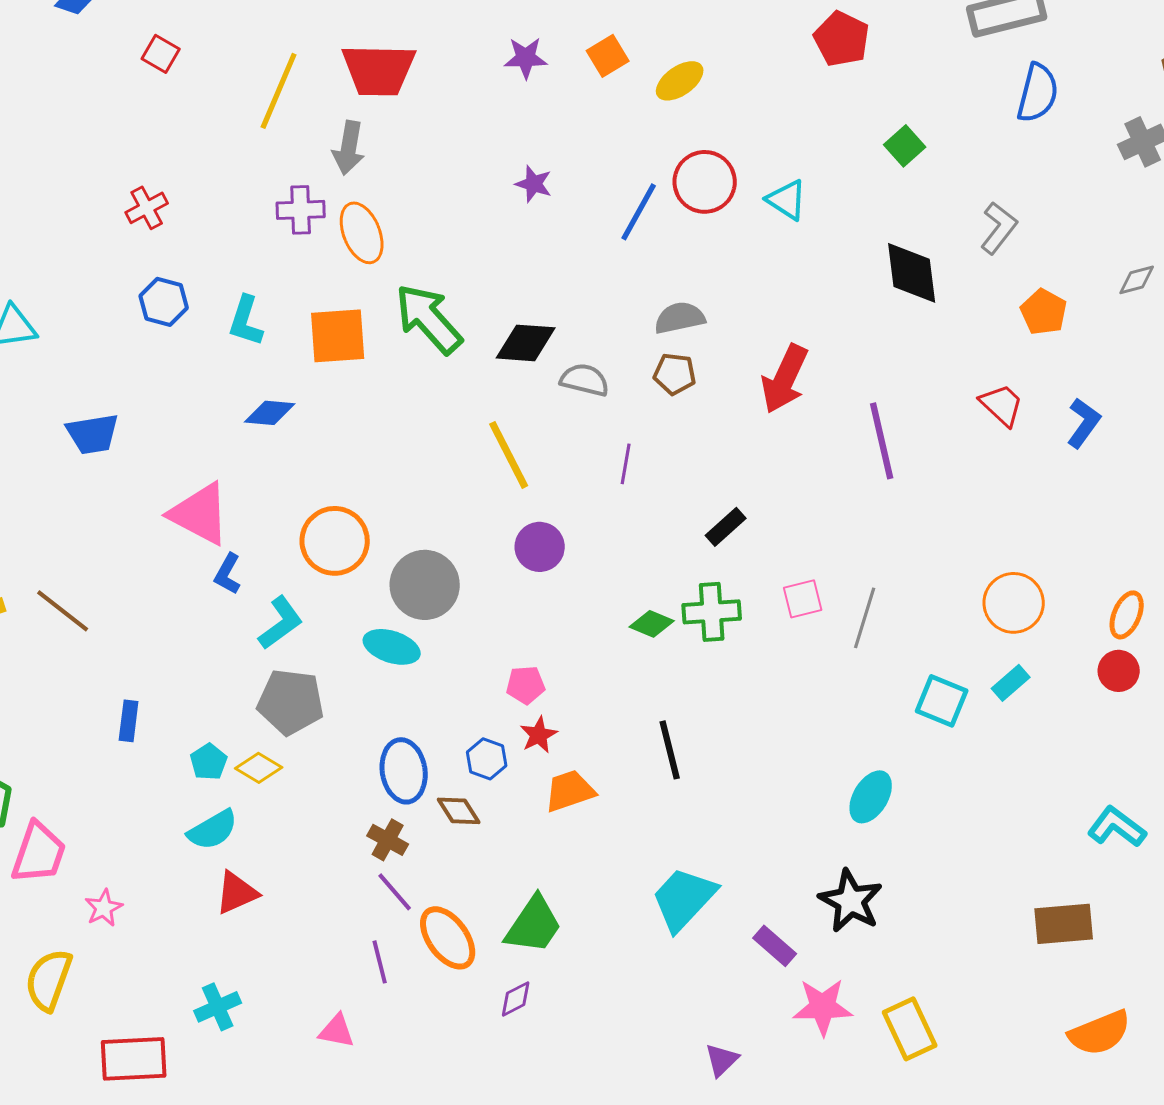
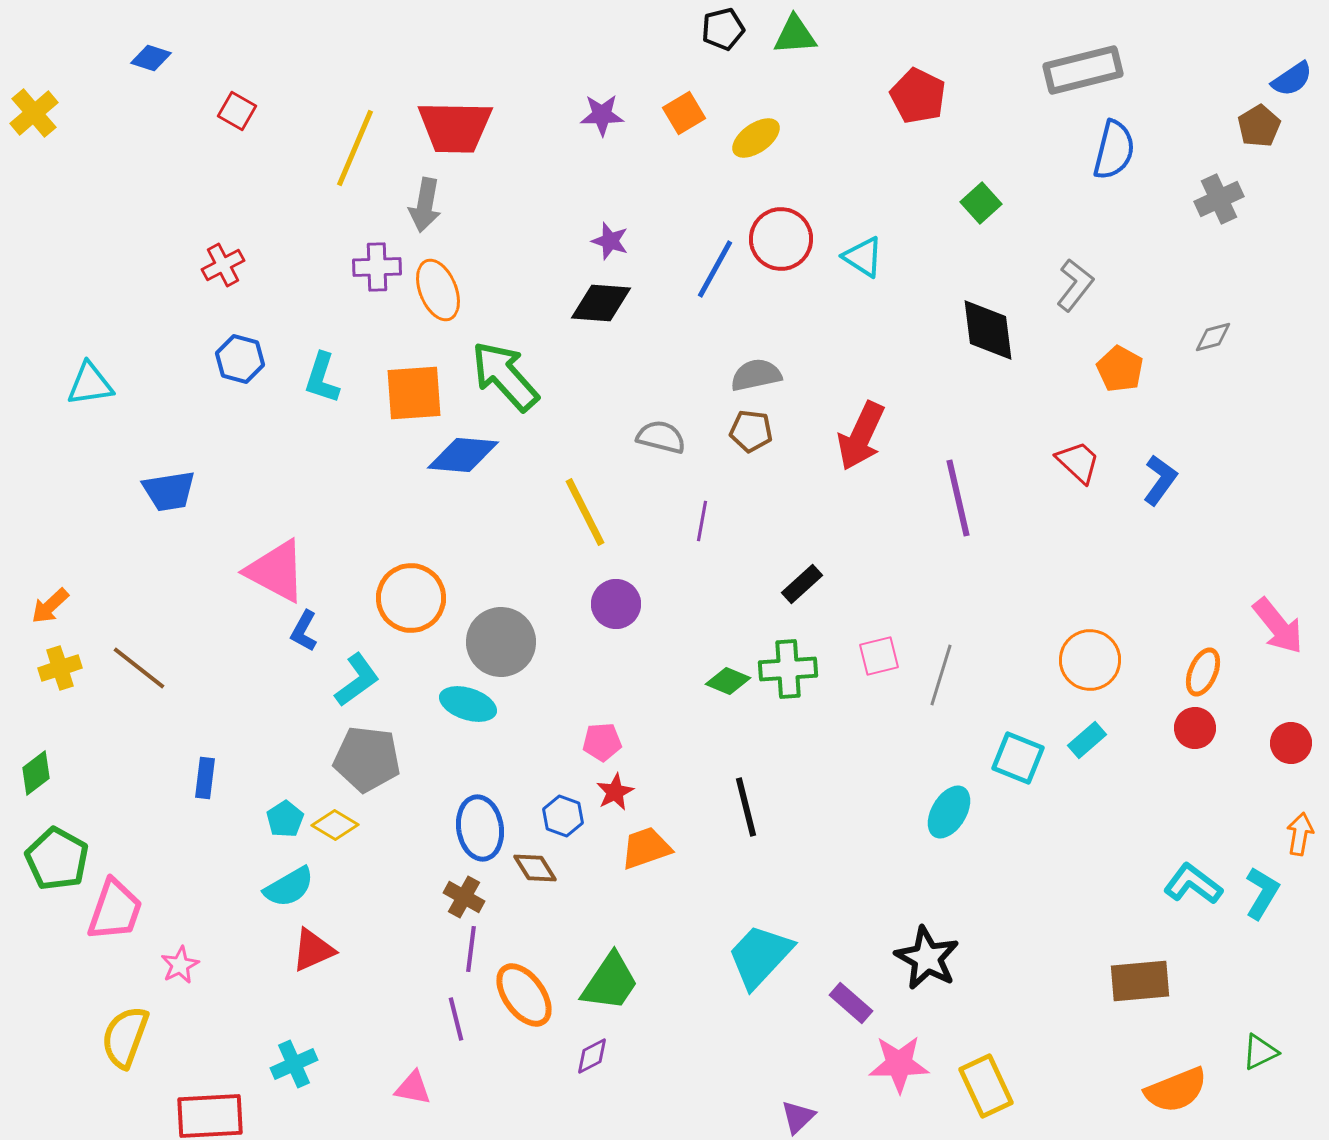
black diamond: (526, 343) -> (601, 303), moved
blue diamond: (270, 413) -> (463, 455), moved, size x1.4
cyan ellipse: (871, 797) -> (949, 812), moved
purple line: (395, 892) -> (471, 949), turned 48

